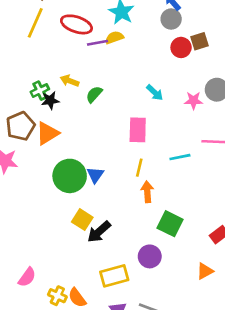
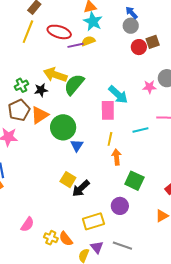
yellow arrow: (70, 81) -> (55, 75), size x1.6
green cross: (40, 91) -> (21, 85), moved
cyan arrow: (155, 93) -> (118, 95), moved, size x1.5
green semicircle: (94, 94) -> (74, 84), size x1.6
green circle: (70, 176) -> (63, 127), moved

